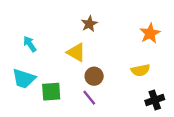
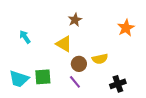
yellow semicircle: (140, 70) -> (100, 59), moved
cyan trapezoid: (24, 79) -> (19, 79), moved
black cross: (155, 100) -> (118, 84), moved

